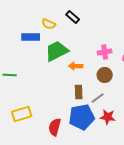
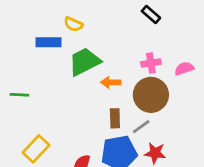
black rectangle: (73, 17) -> (151, 15), moved
brown circle: (105, 75) -> (151, 95), size x1.6
yellow rectangle: (22, 114) -> (36, 149), turned -30

